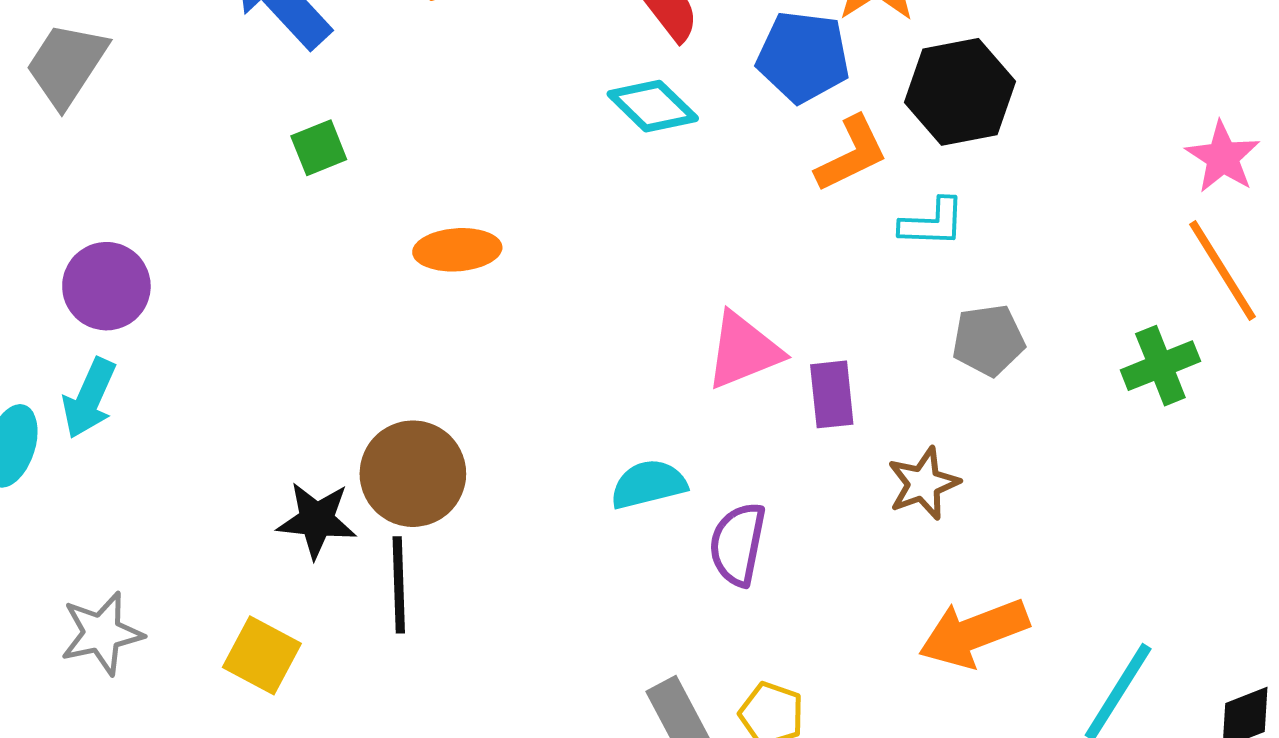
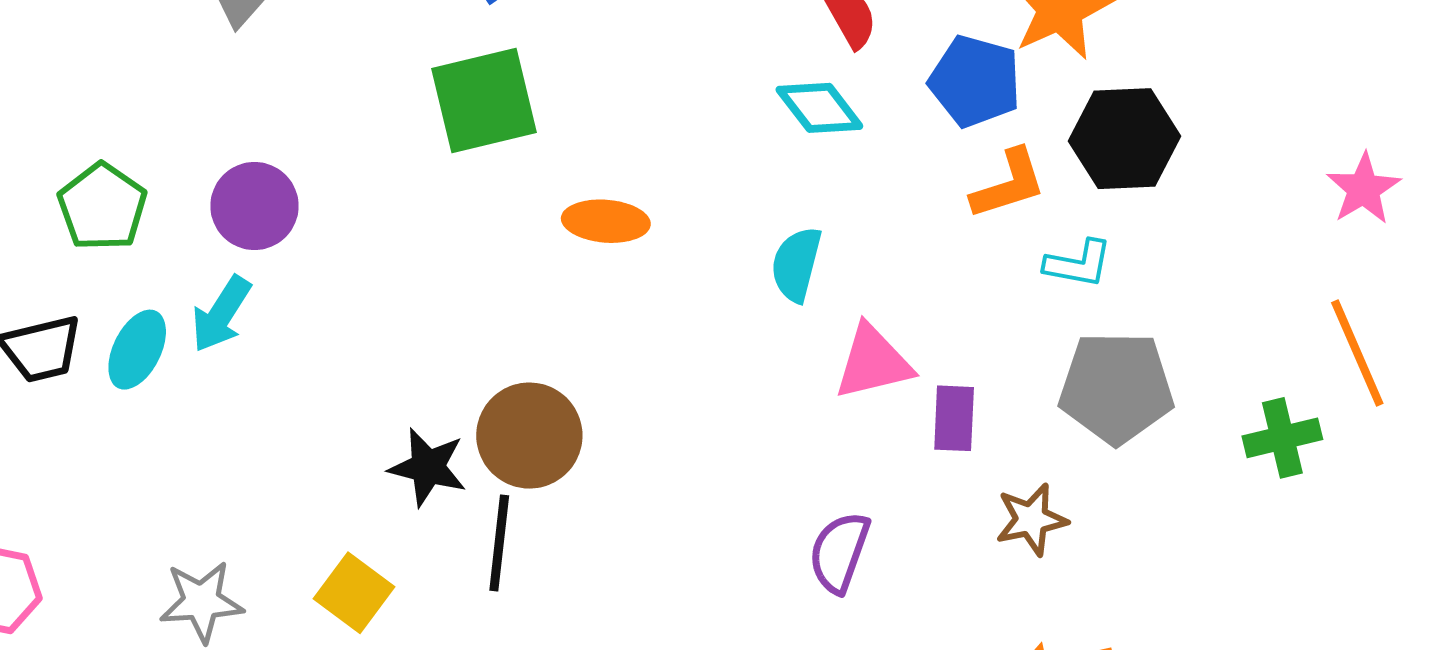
green square: (319, 148) -> (484, 100), size x2.0
pink star: (1223, 157) -> (1364, 189), moved
gray pentagon: (988, 340) -> (1116, 388), size x1.6
cyan semicircle: (648, 484) -> (796, 264), moved, turned -70
gray star: (102, 633) -> (201, 602), moved

